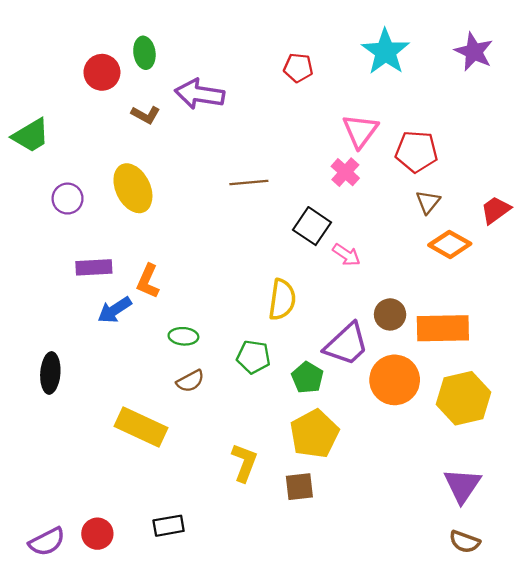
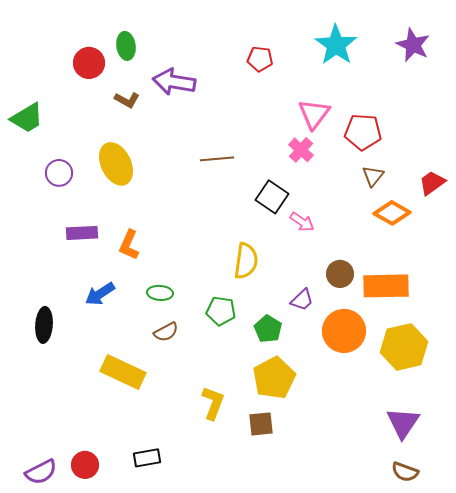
blue arrow: (115, 310) -> (100, 294), moved
purple trapezoid: (346, 344) -> (302, 300), size x0.6

